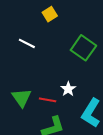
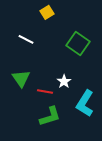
green triangle: (22, 98) -> (21, 78), moved

